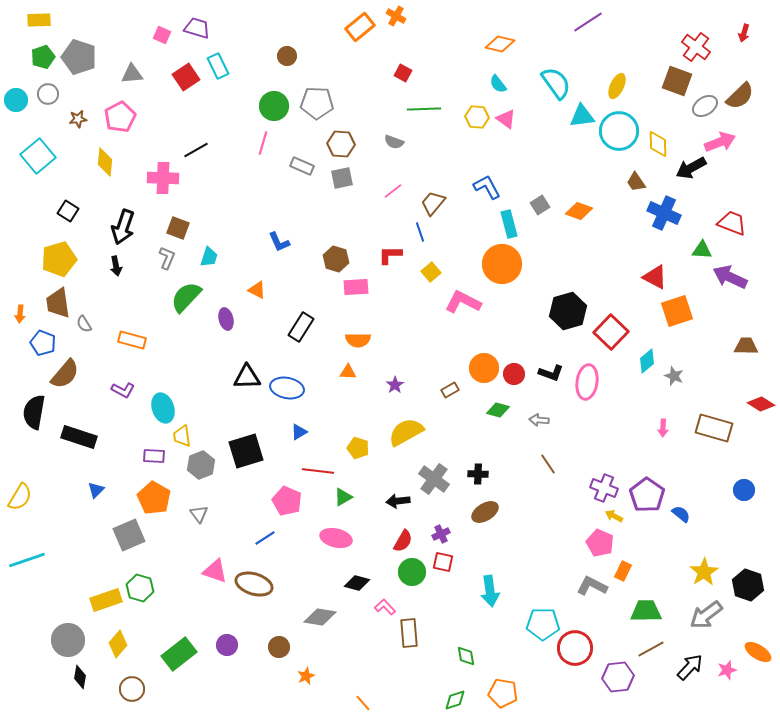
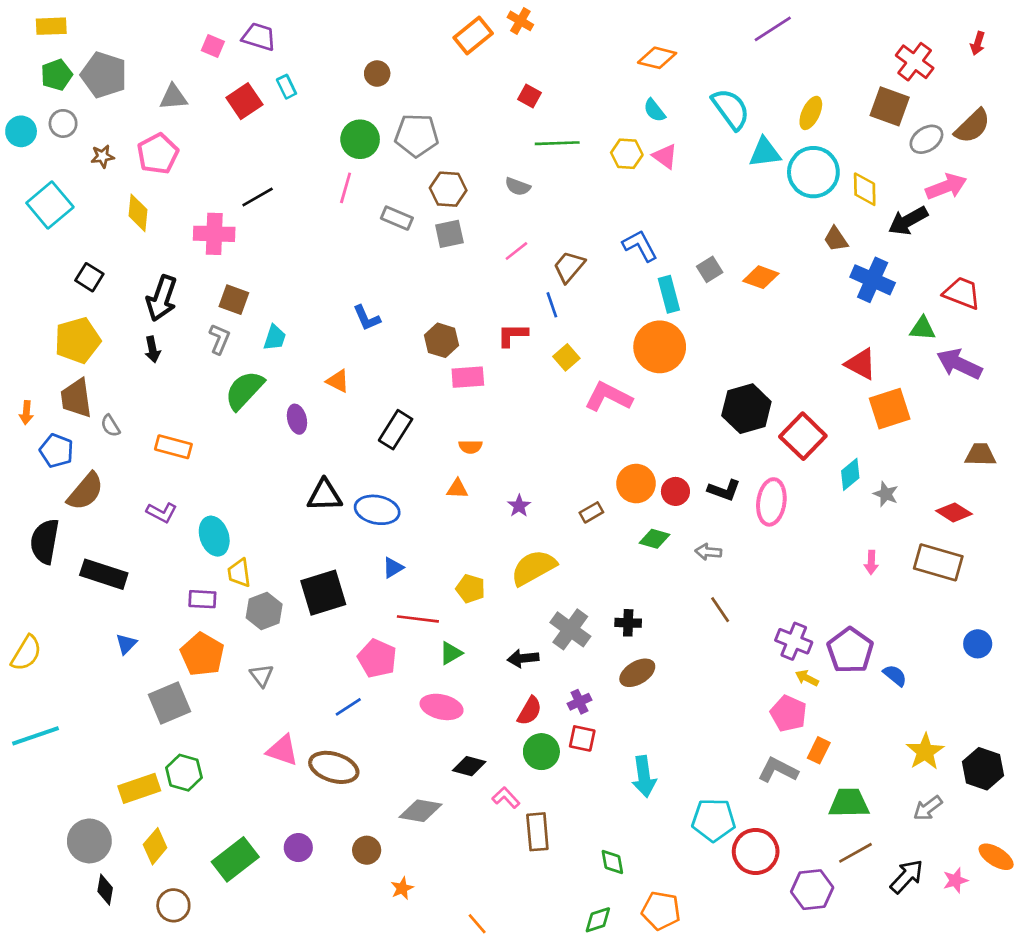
cyan rectangle: (218, 66) -> (286, 87), size x0.7
orange semicircle: (358, 340) -> (470, 447), size x0.7
red diamond: (761, 404) -> (954, 512), moved
gray arrow: (706, 615) -> (928, 808), size x0.7

